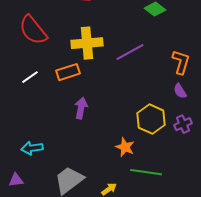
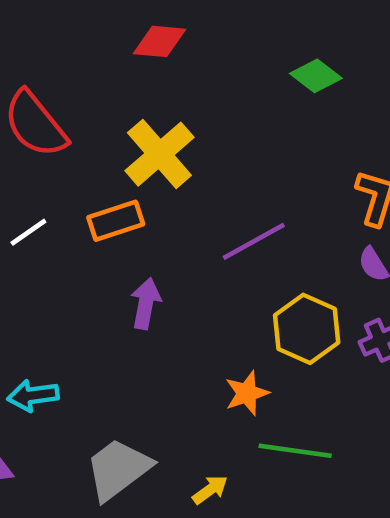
yellow cross: (87, 43) -> (159, 154), turned -36
purple line: (130, 52) -> (254, 241), moved
orange star: (125, 147) -> (247, 393), turned 30

